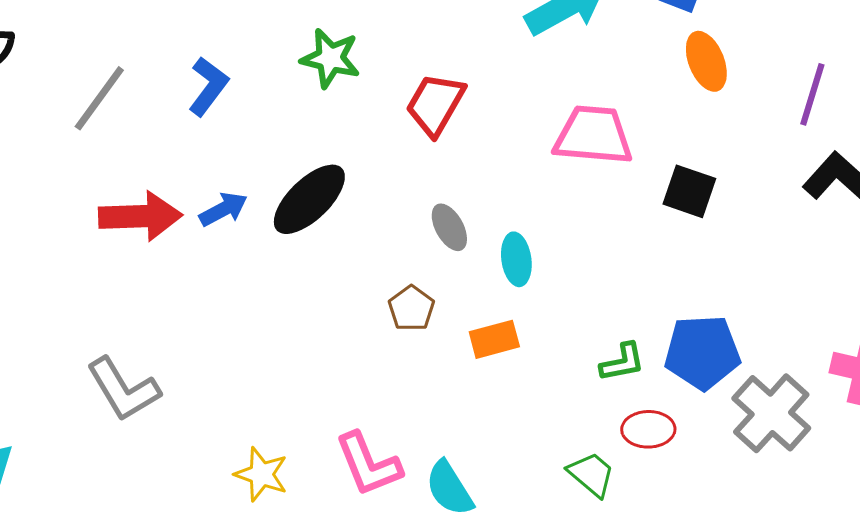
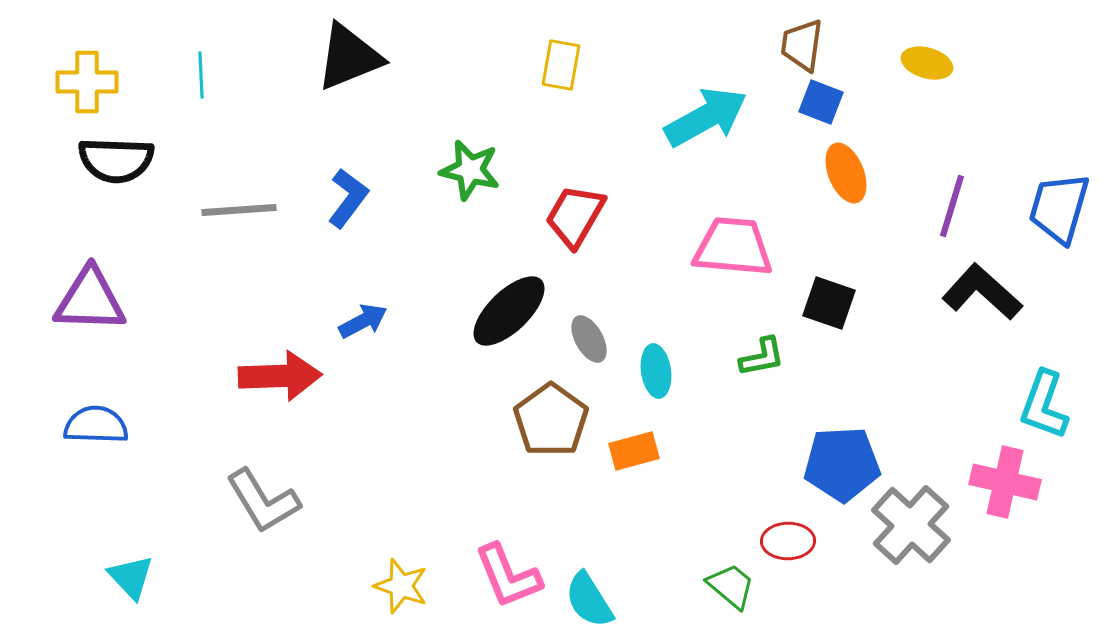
gray line: (99, 98) -> (239, 210), turned 50
black ellipse: (309, 199) -> (509, 311), moved
red arrow: (140, 216) -> (280, 376), moved
brown pentagon: (411, 308) -> (551, 420), size x1.6
green L-shape: (622, 362) -> (762, 357), moved

